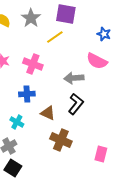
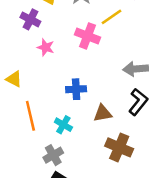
pink cross: (33, 64) -> (87, 36), moved
brown triangle: (48, 113) -> (103, 113), turned -35

